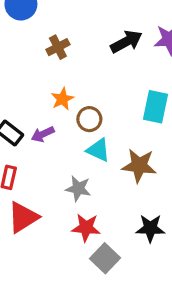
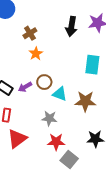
black arrow: (126, 42) -> (71, 26), turned 132
orange star: (62, 99) -> (36, 54), moved
brown circle: (89, 119) -> (44, 82), moved

